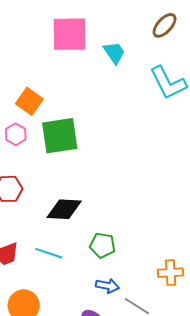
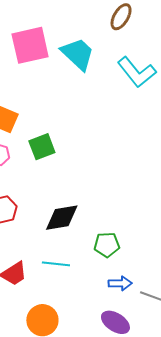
cyan trapezoid: (114, 53) -> (78, 54), size x1.5
green square: (60, 136) -> (42, 147), size x0.7

